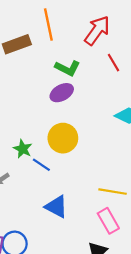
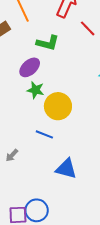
purple ellipse: (62, 93) -> (30, 67), moved
green star: (23, 149) -> (36, 90), moved

